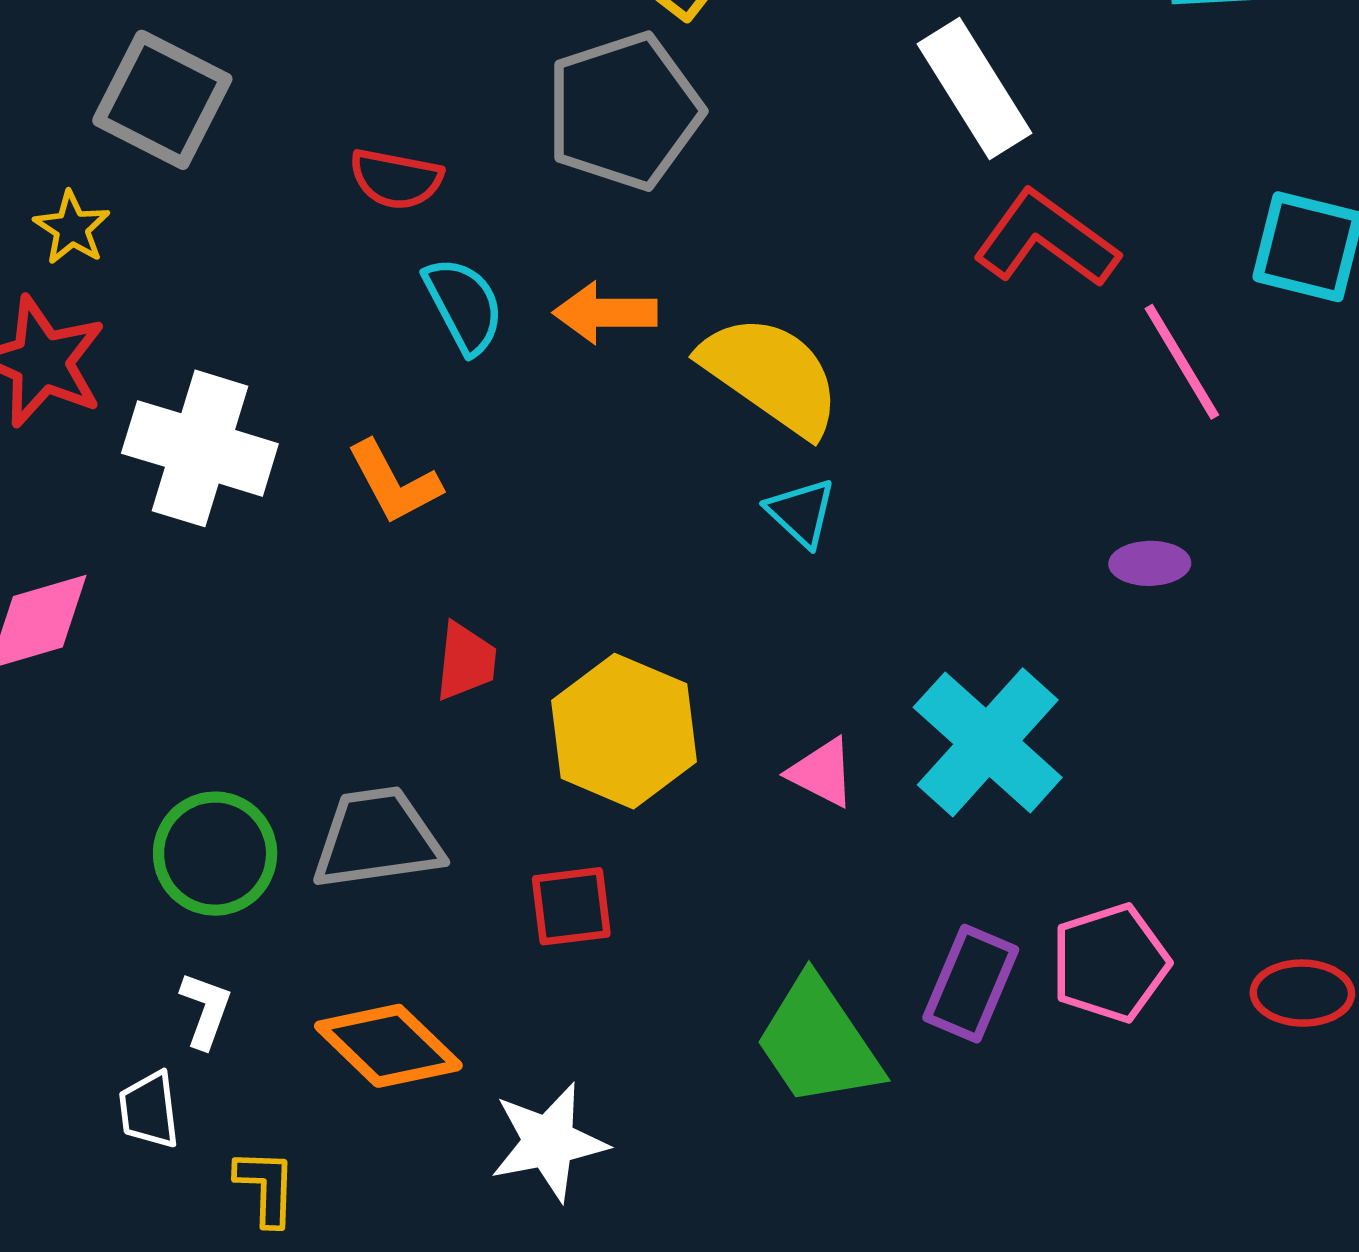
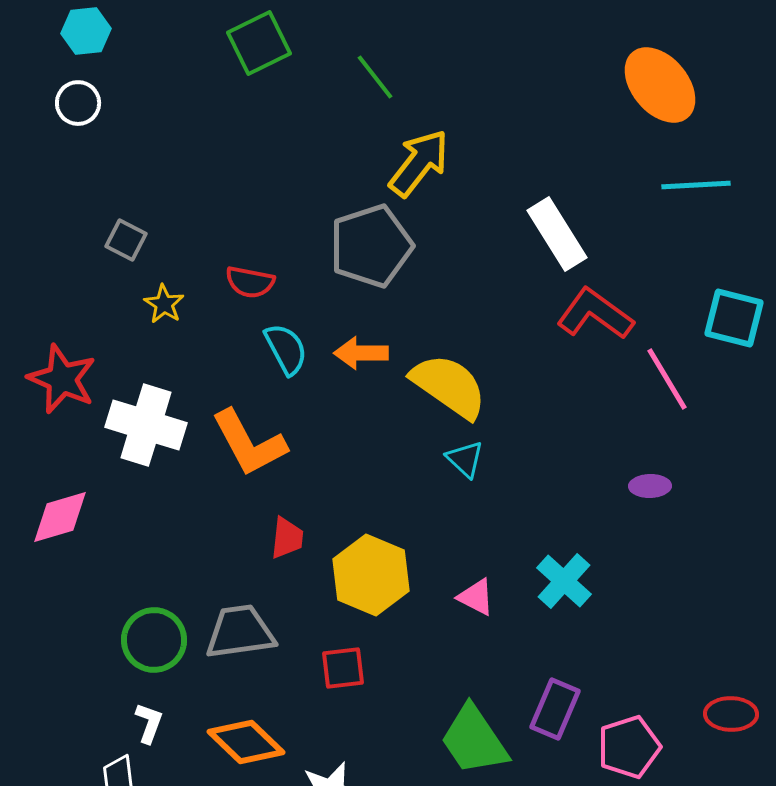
gray square: (162, 100) -> (126, 240), size x0.6
yellow star: (72, 228) -> (164, 304), moved
orange L-shape: (394, 482) -> (249, 443), size x1.5
cyan cross: (988, 742) -> (564, 581), size x0.7
pink pentagon: (1110, 963) -> (629, 747), moved

